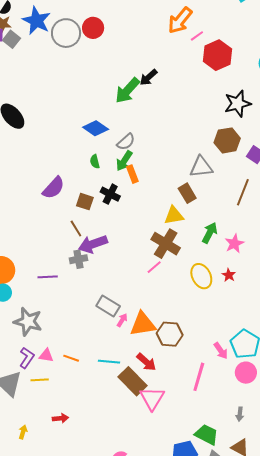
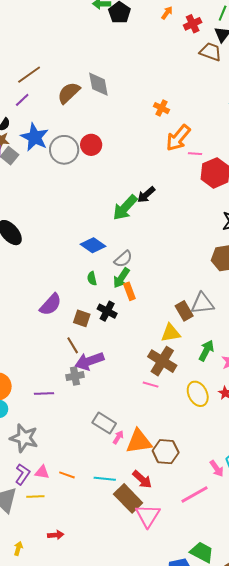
pink line: (197, 36) -> (195, 154), turned 40
gray triangle: (201, 167) -> (202, 303), moved
pink line: (154, 267) -> (151, 385), turned 56
pink line: (199, 377) -> (194, 494), turned 44

